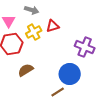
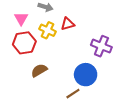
yellow cross: (34, 32) -> (48, 30), turned -35

